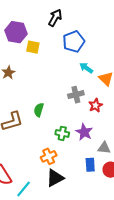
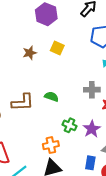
yellow square: (33, 47) -> (57, 48), moved
green semicircle: (39, 110) -> (51, 97), turned 80

